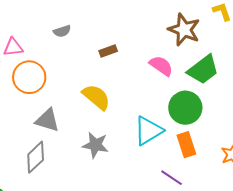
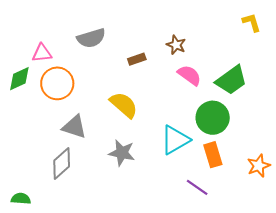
brown star: (184, 30) -> (176, 45), moved, size x0.6
gray semicircle: (62, 31) -> (91, 38), size x1.6

